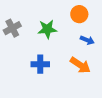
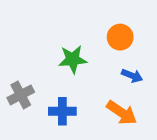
gray cross: (12, 28) -> (21, 95), moved

